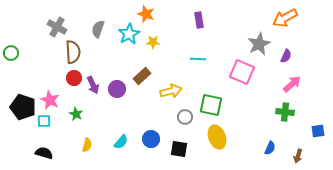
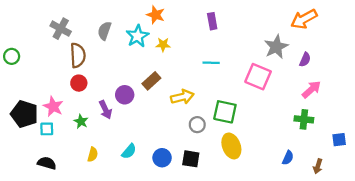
purple arrow: (93, 85) -> (105, 110), moved
blue circle: (151, 139) -> (162, 158), moved

